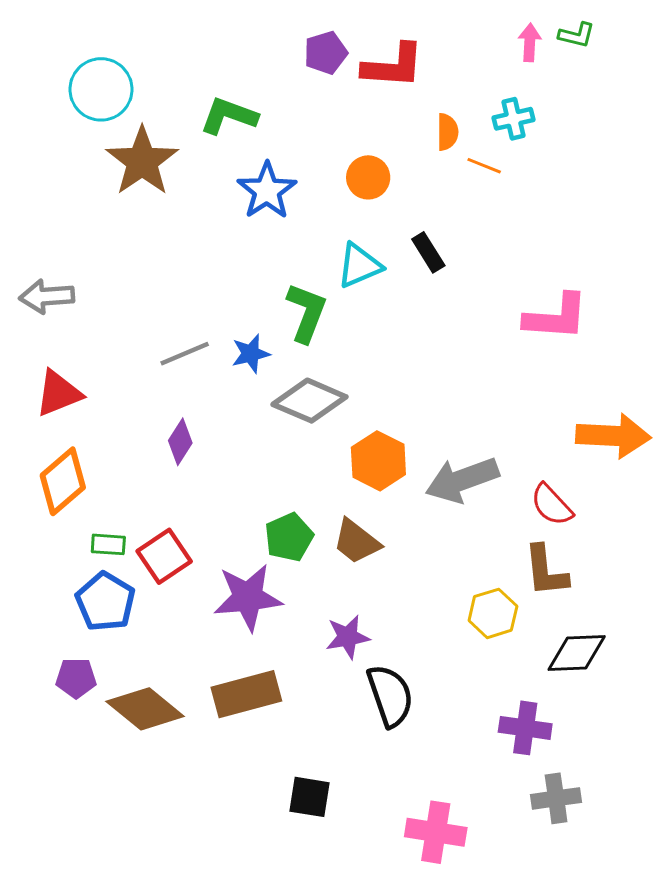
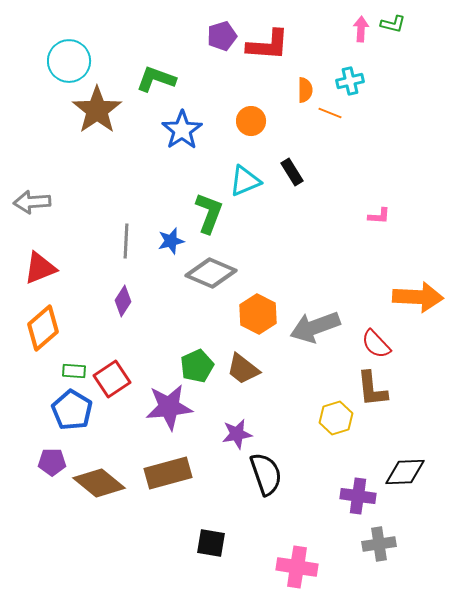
pink L-shape: (556, 317) -> (379, 216), size x0.5
gray line: (185, 354) -> (126, 241), turned -64
black diamond: (577, 653) -> (405, 472), moved

